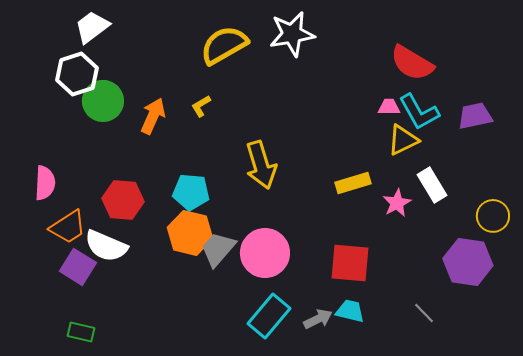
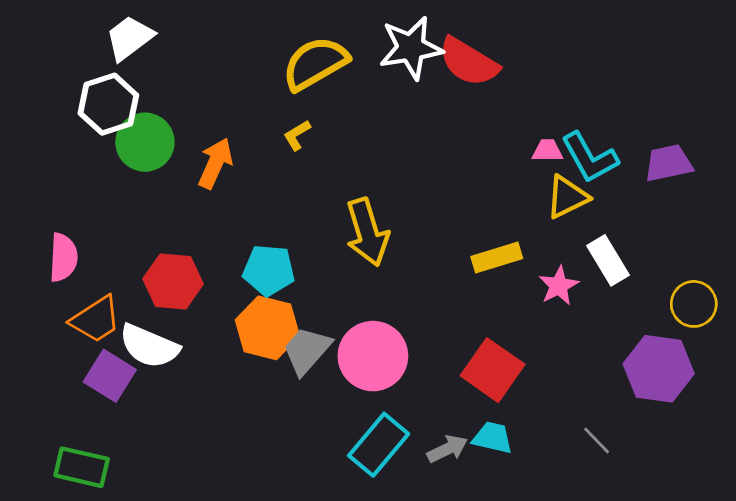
red semicircle: (412, 63) -> (469, 62), moved
yellow L-shape: (201, 106) -> (297, 135), moved
red square: (350, 263) -> (493, 370), turned 30
green rectangle: (81, 332) -> (82, 467), moved, size x1.4

